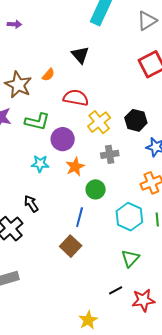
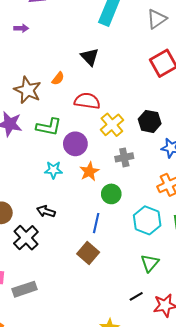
black arrow: (31, 204) -> (46, 211), turned -36

